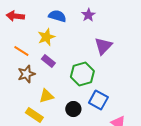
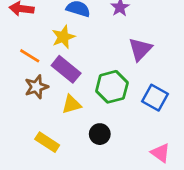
purple rectangle: (48, 61) -> (66, 69), size x1.5
yellow triangle: (46, 96) -> (71, 104), moved
blue square: (98, 100) -> (155, 98), moved

